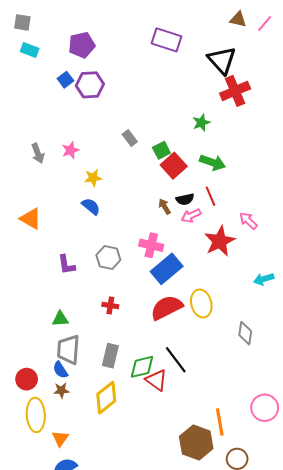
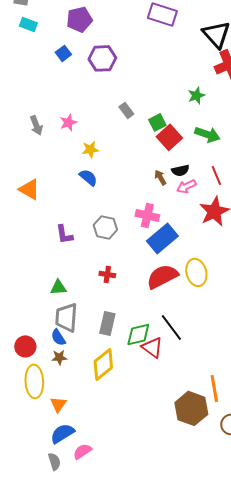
purple hexagon: (90, 85) -> (102, 58), moved
red line: (211, 196) -> (216, 175), moved

